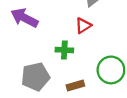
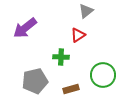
purple arrow: (24, 18) -> (25, 28), turned -65

